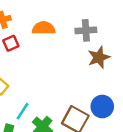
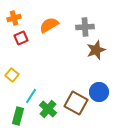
orange semicircle: (44, 28) -> (49, 25), turned -30

